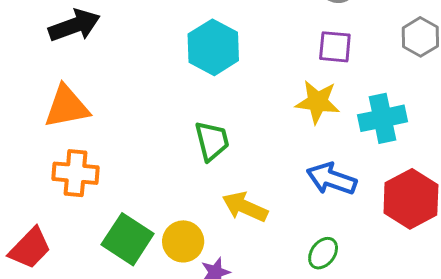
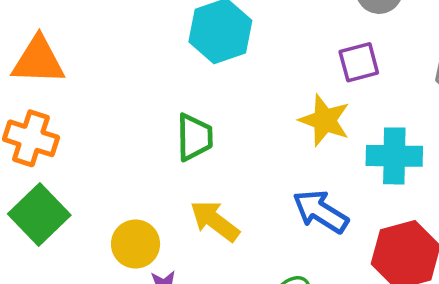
purple square: (335, 47) -> (359, 62), turned -33
green square: (128, 239) -> (39, 215), moved

